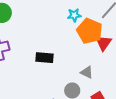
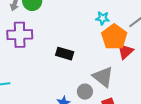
gray triangle: (87, 72) -> (103, 77), size x1.6

